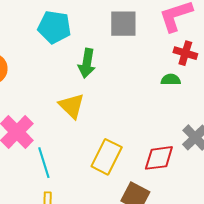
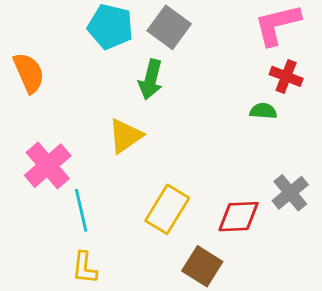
gray square: (123, 24) -> (169, 27), moved, turned 32
yellow triangle: (72, 106) -> (125, 136), turned 36

